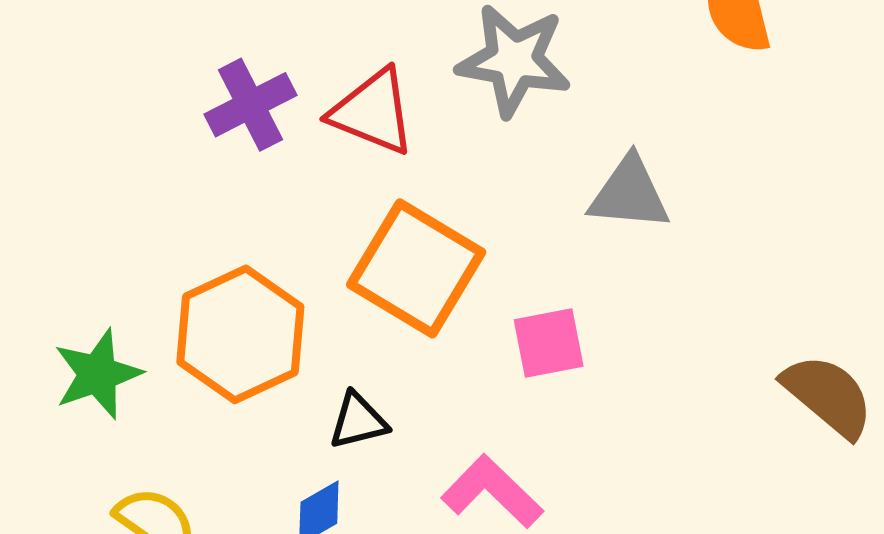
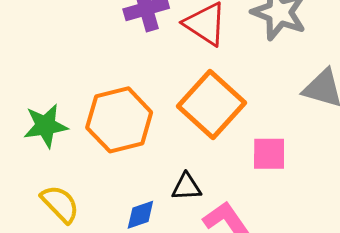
black triangle: (358, 421) -> (187, 187), moved

